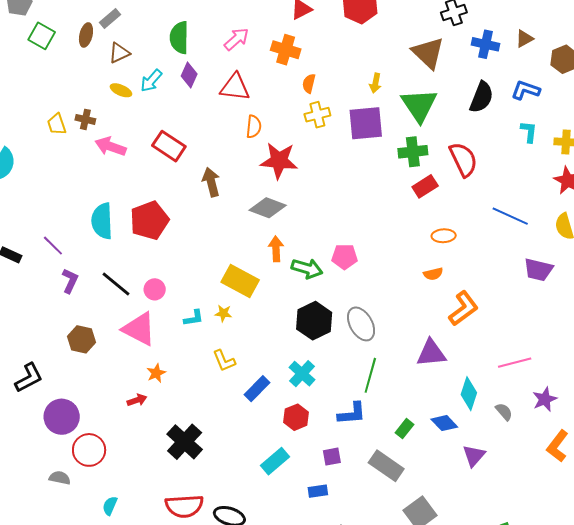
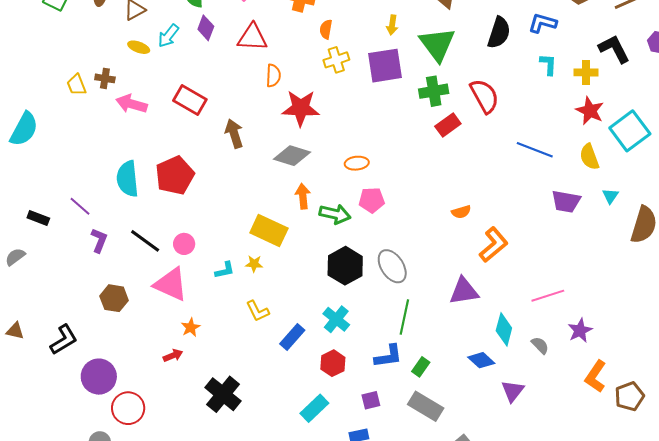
orange ellipse: (444, 236) -> (357, 163), moved
green rectangle: (404, 429) -> (421, 367), moved

